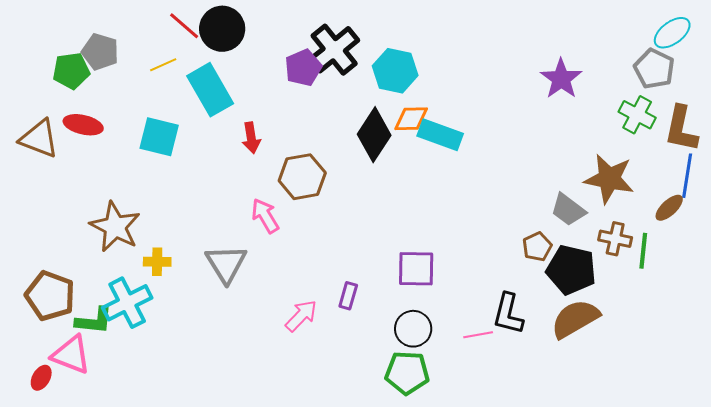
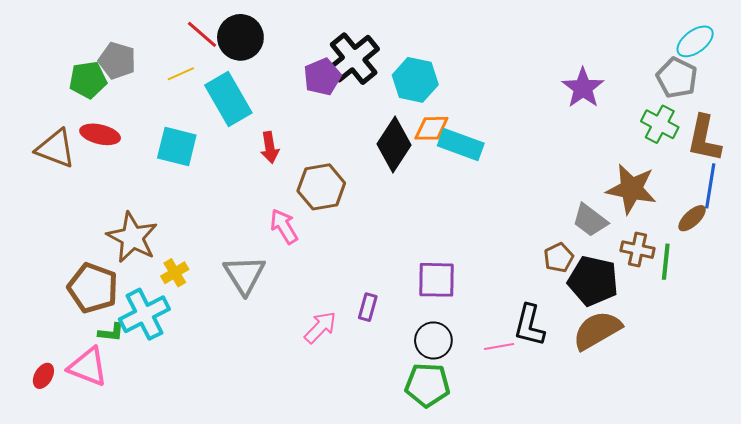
yellow cross: (157, 262) -> (175, 273), turned -32
brown pentagon: (50, 296) -> (93, 288), moved
green L-shape: (94, 321) -> (111, 332), size x0.7
red ellipse: (41, 378) -> (43, 376), moved

